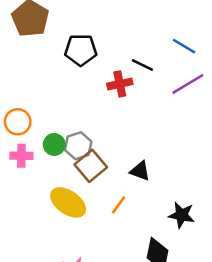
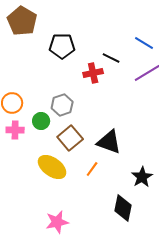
gray hexagon: (78, 146) -> (62, 105), moved
black triangle: (140, 171) -> (109, 142), size x1.5
black star: (182, 215) -> (142, 177), turned 30

